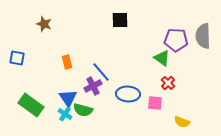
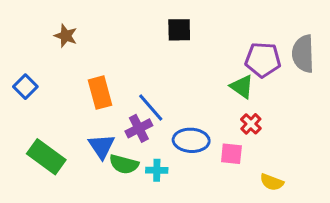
blue square: (17, 58) -> (25, 87), turned 35
orange rectangle: (67, 62) -> (100, 93), size x1.5
cyan cross: (65, 114) -> (157, 170), moved, turned -32

